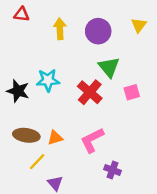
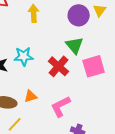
purple circle: (98, 31) -> (79, 15), moved
pink square: (132, 92) -> (94, 66), size x1.6
orange triangle: (55, 138) -> (31, 96), moved

